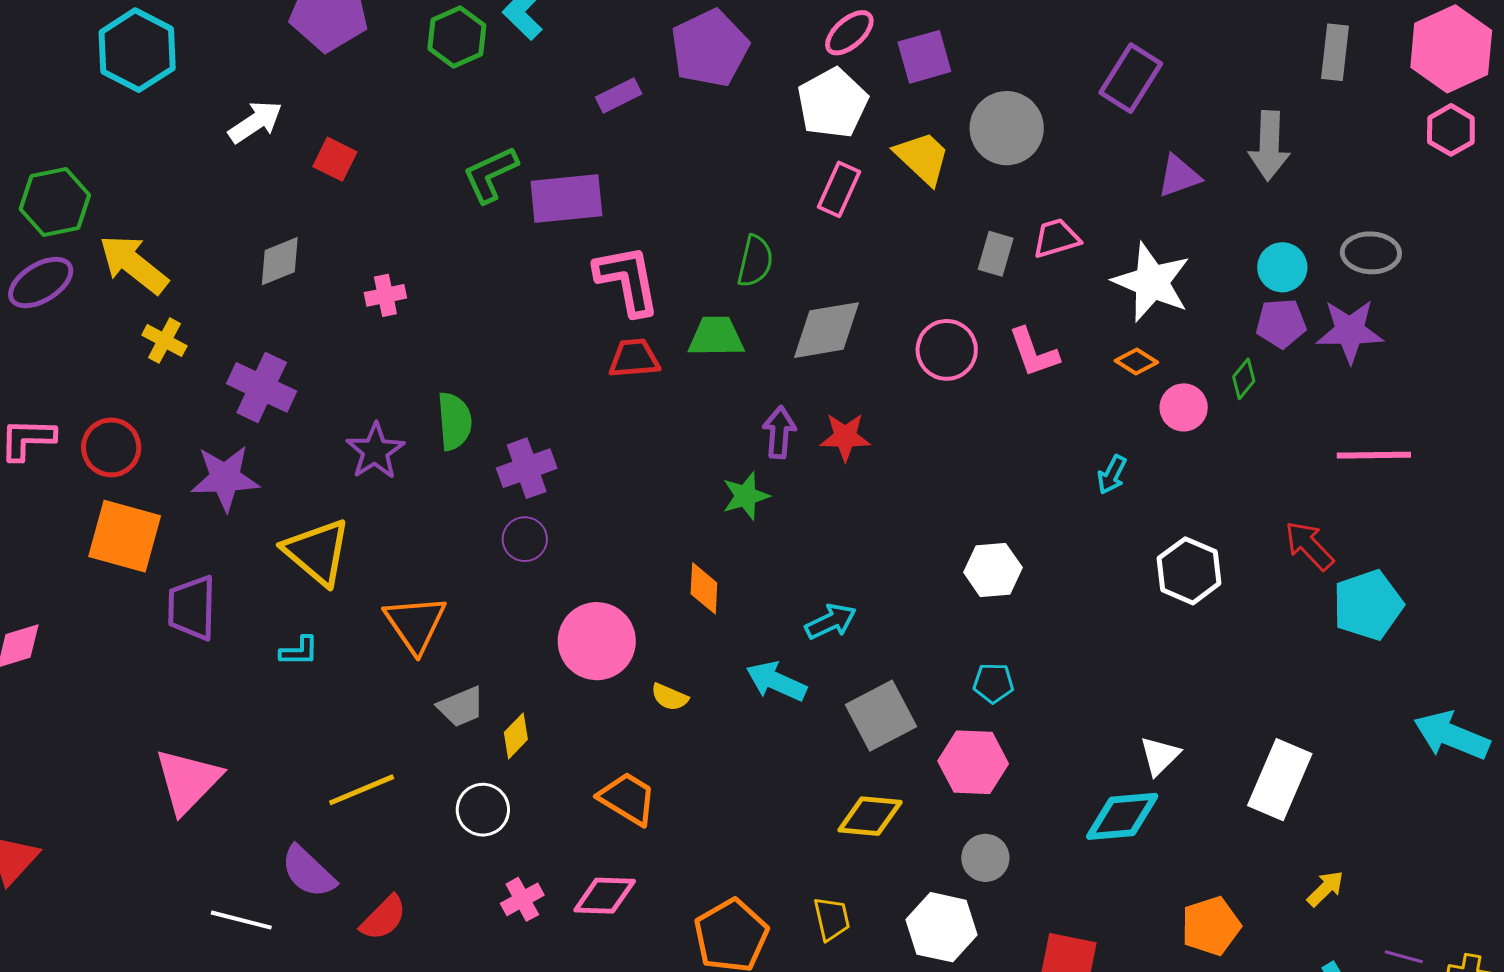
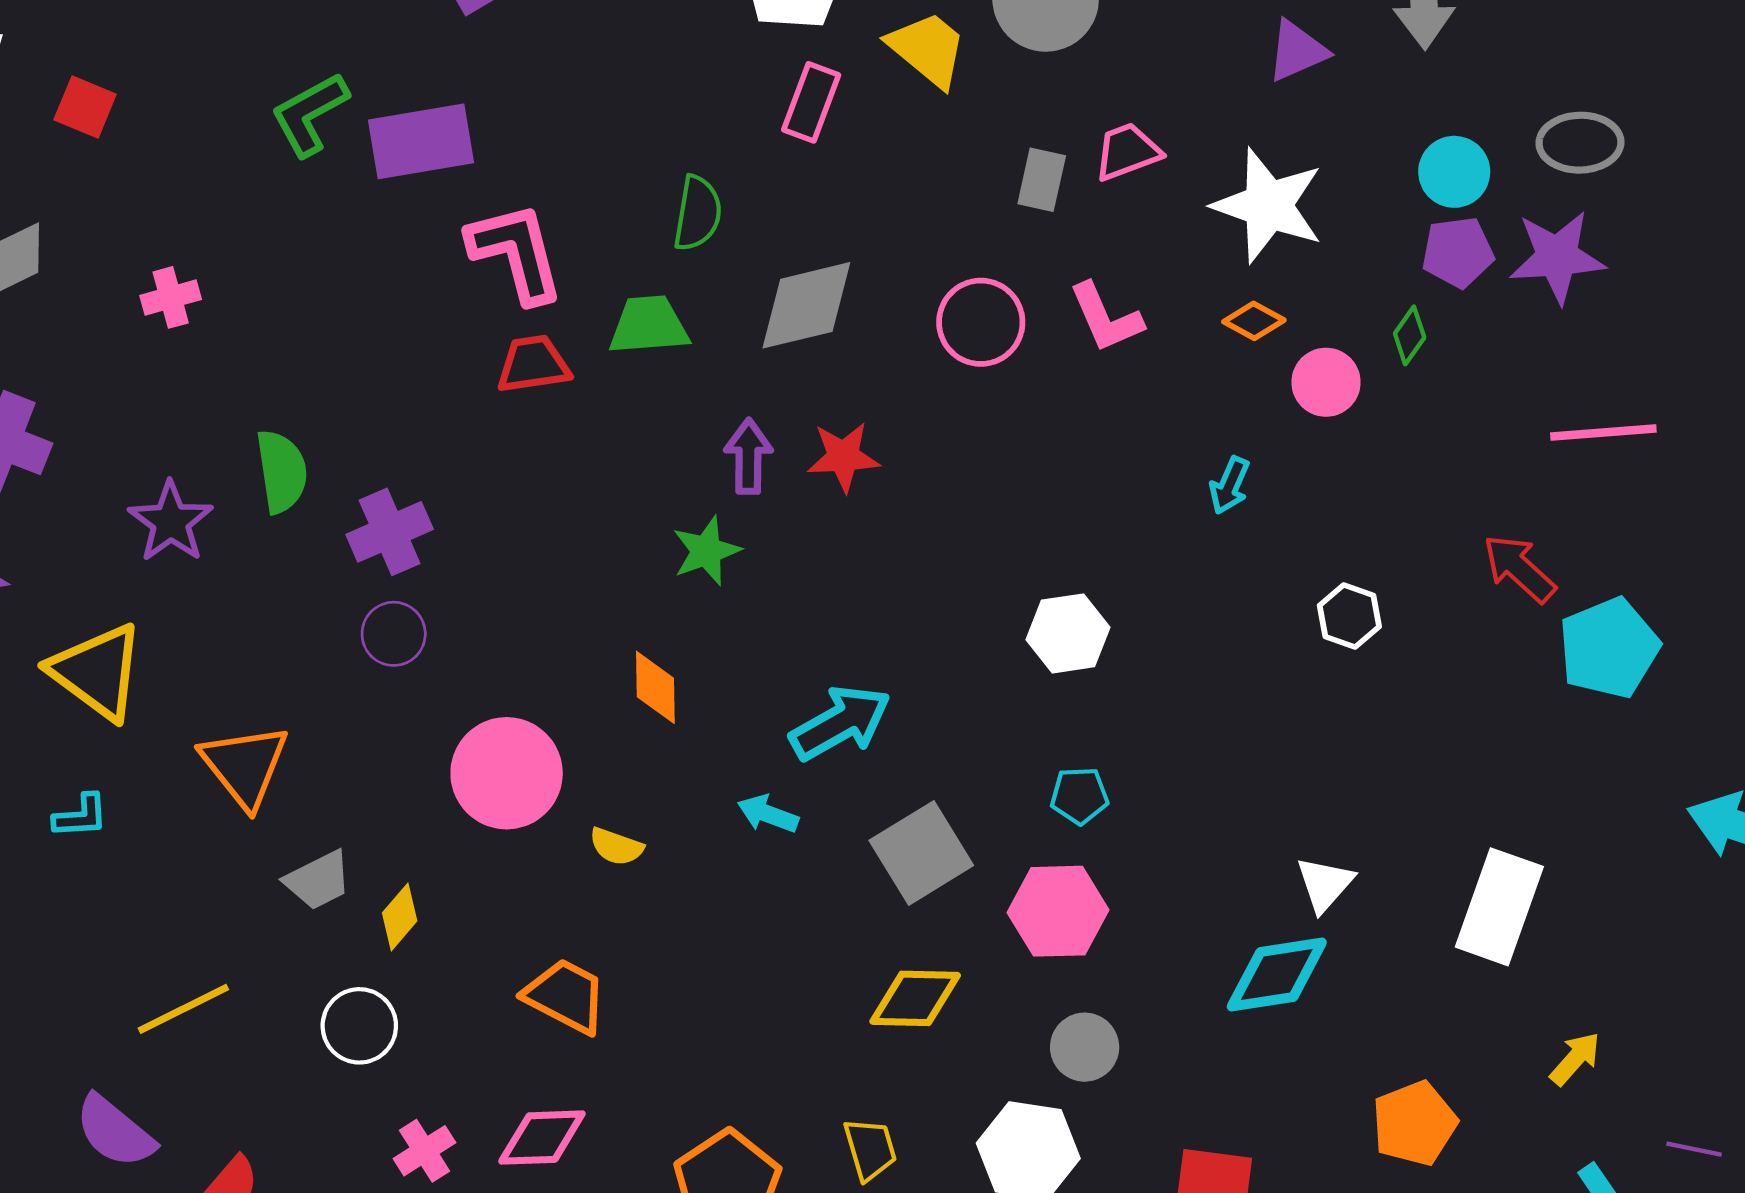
white hexagon: (1189, 571) -> (1349, 616), size x0.7
cyan arrow: (831, 621) -> (840, 723), size x1.4
cyan arrow: (776, 681) -> (768, 814), size x0.7

